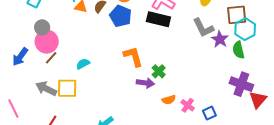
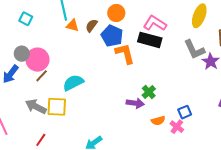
gray circle: (42, 27) -> (22, 54), moved
orange L-shape: (133, 56) -> (125, 54), moved
cyan semicircle: (83, 64) -> (73, 83), size x1.5
blue square: (209, 113) -> (185, 112), moved

